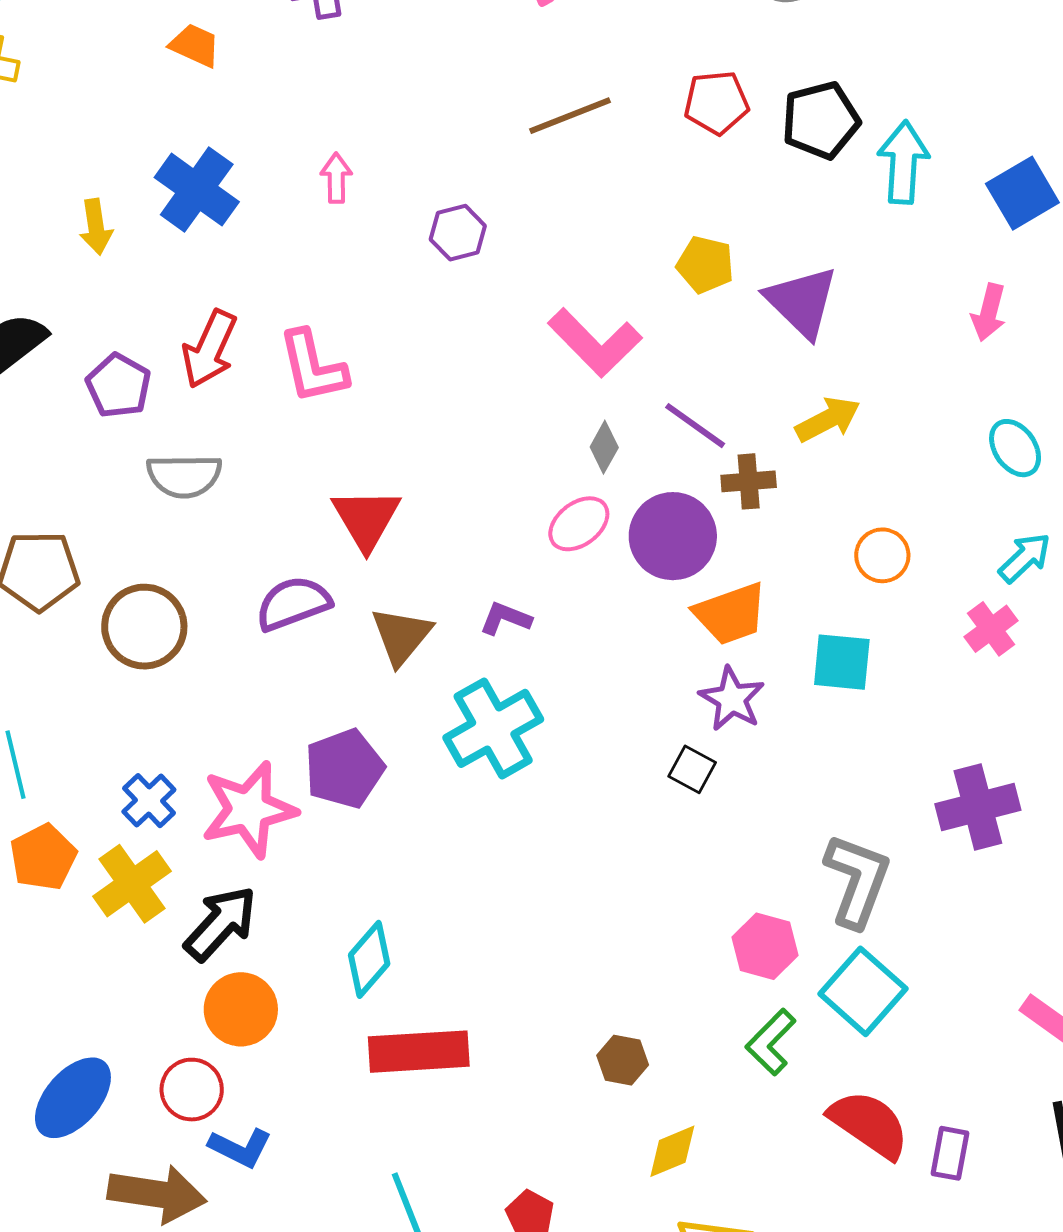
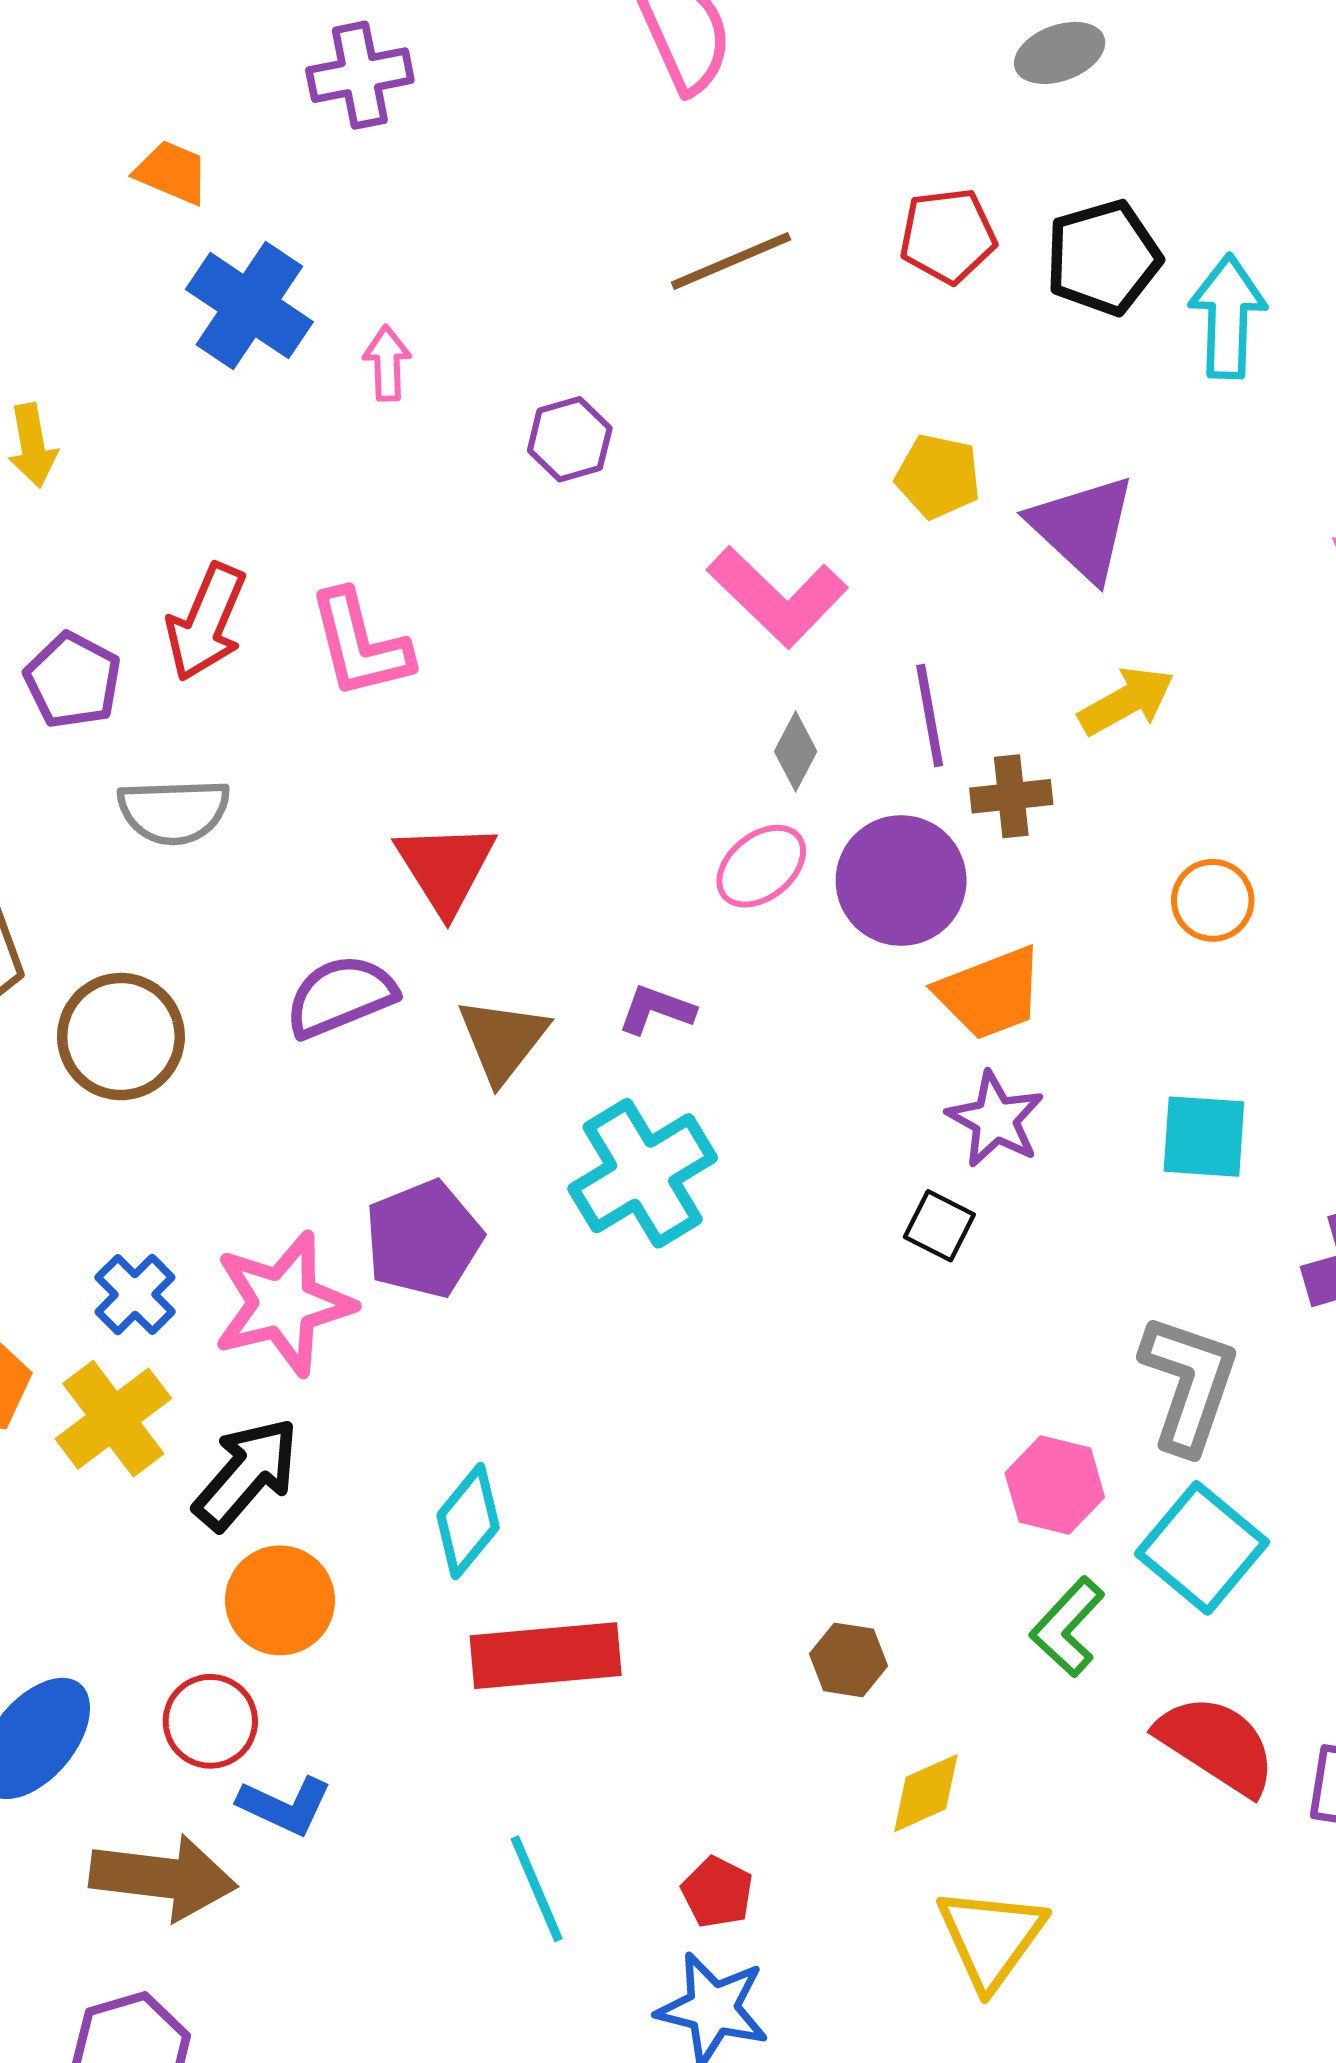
blue cross: (197, 190) -> (249, 306), moved
purple line: (695, 426) -> (930, 716), turned 46
cyan square: (842, 662) -> (1204, 1137), moved

